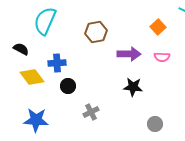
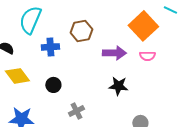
orange square: (158, 27) -> (143, 26), size x1.8
blue cross: (57, 63) -> (50, 47), moved

